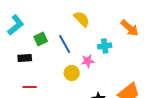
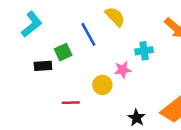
green square: (41, 39) -> (63, 52), moved
blue line: (65, 44) -> (88, 34), moved
red line: (30, 87) -> (71, 103), moved

